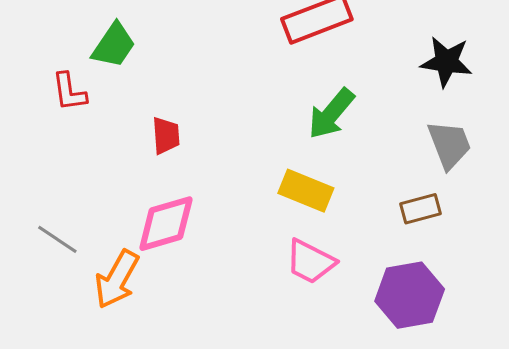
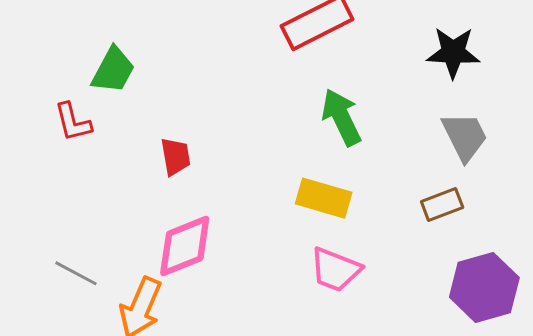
green arrow: (331, 114) -> (341, 117), turned 120
purple hexagon: (410, 295) -> (484, 287), moved

